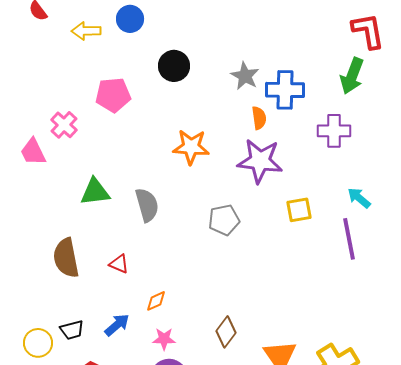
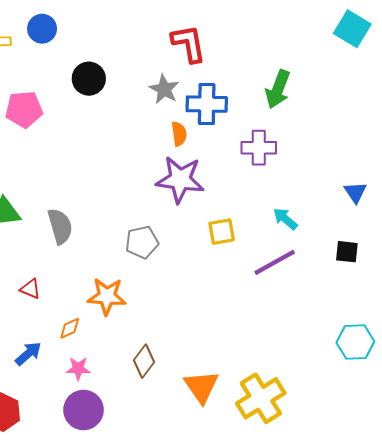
red L-shape: (368, 31) -> (189, 44), moved
orange star: (191, 147) -> (107, 296), moved
purple line: (349, 239) -> (275, 262), turned 72

